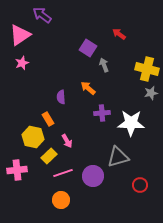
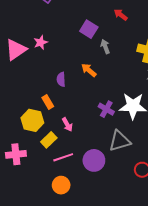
pink triangle: (20, 35) -> (16, 50), moved
pink star: (22, 63) -> (41, 42), moved
purple cross: (102, 113) -> (106, 109), moved, turned 35

